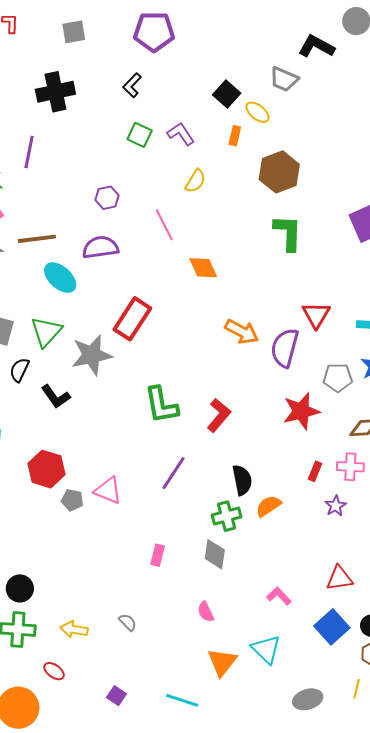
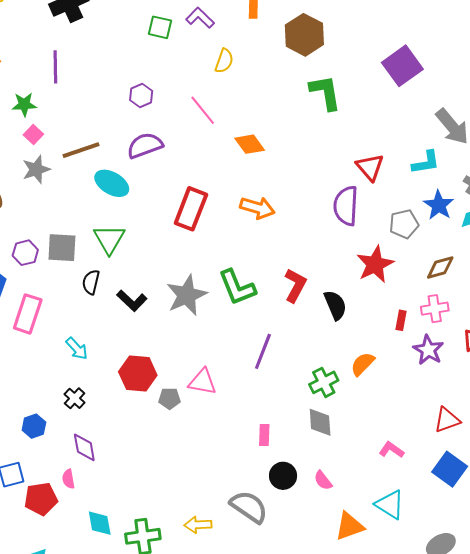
orange arrow: (242, 332) -> (257, 208), moved
gray star: (92, 355) -> (187, 295), moved
black semicircle: (242, 480) -> (335, 305), moved
purple star: (336, 506) -> (428, 350), size x1.4
black circle: (20, 588) -> (283, 476), moved
gray semicircle: (128, 622) -> (249, 507), size x2.0
orange triangle: (222, 662) -> (349, 526), turned 44

